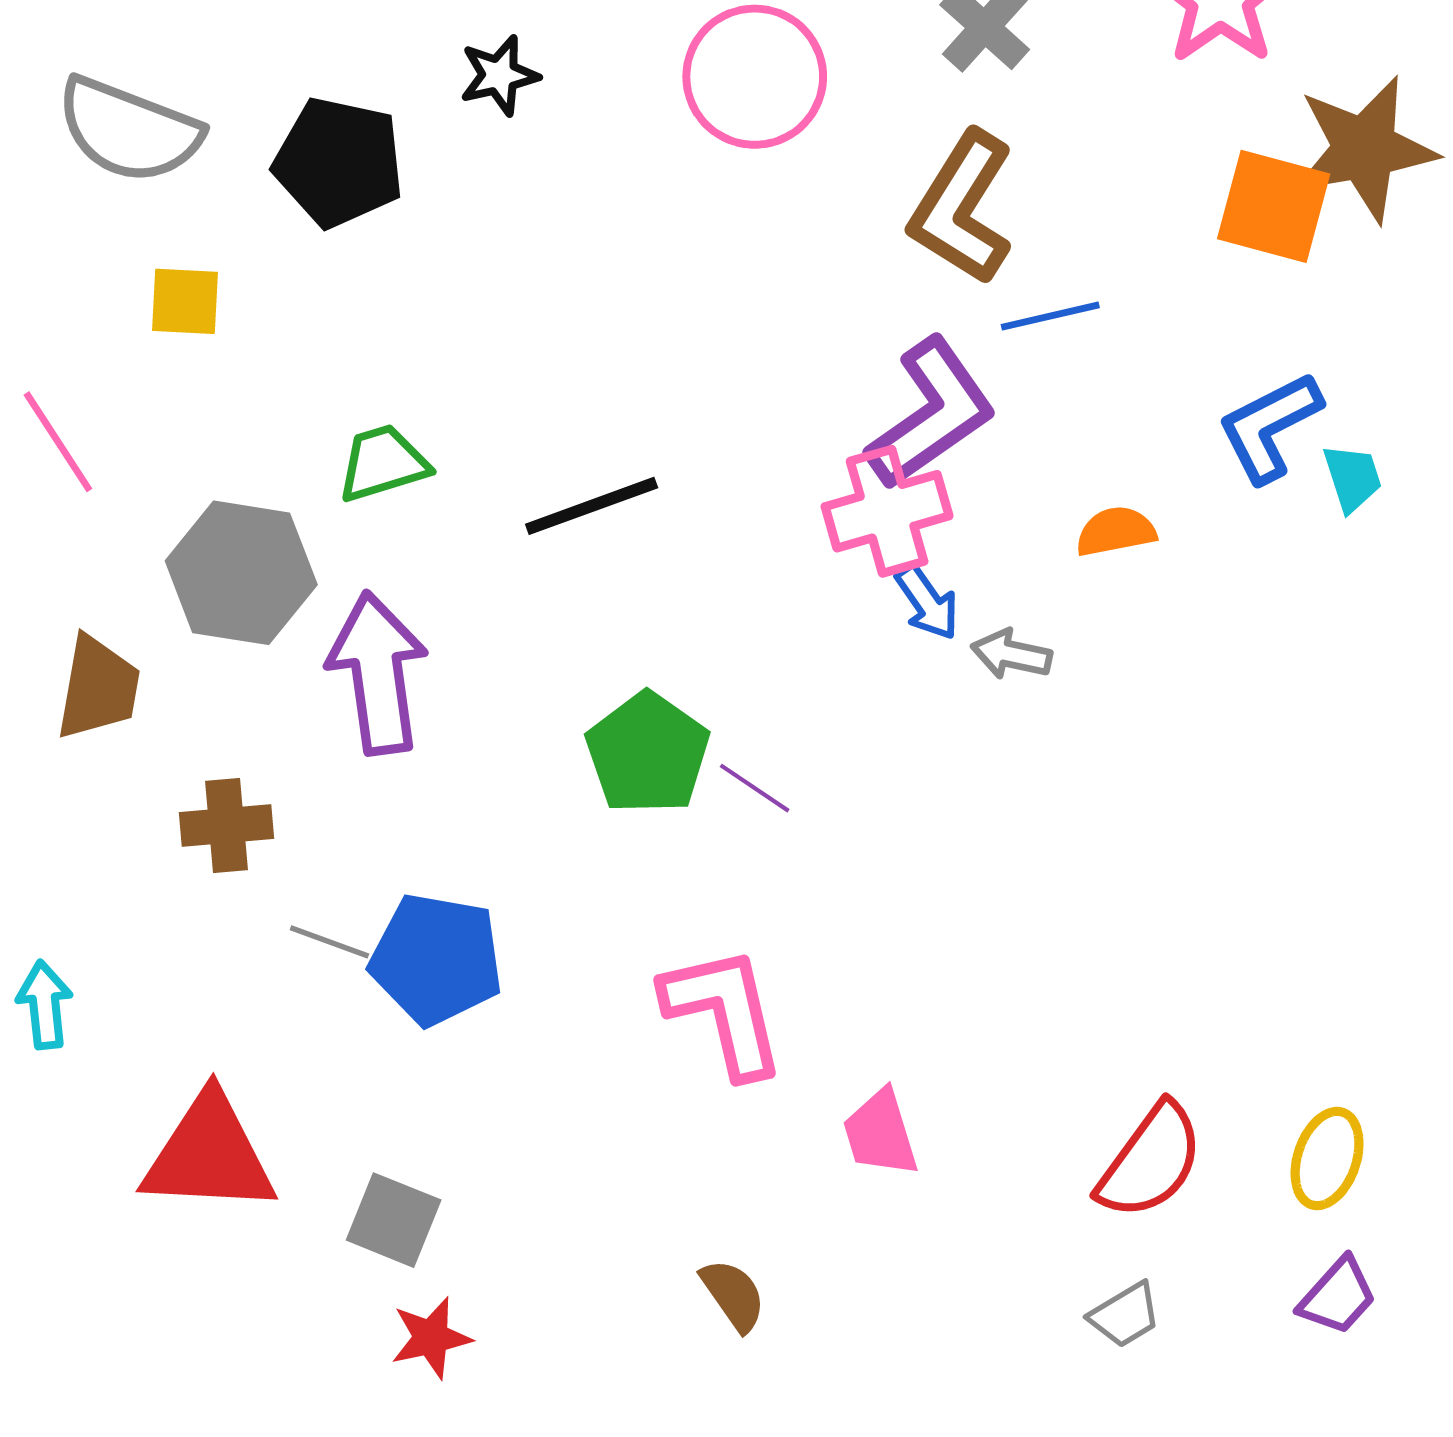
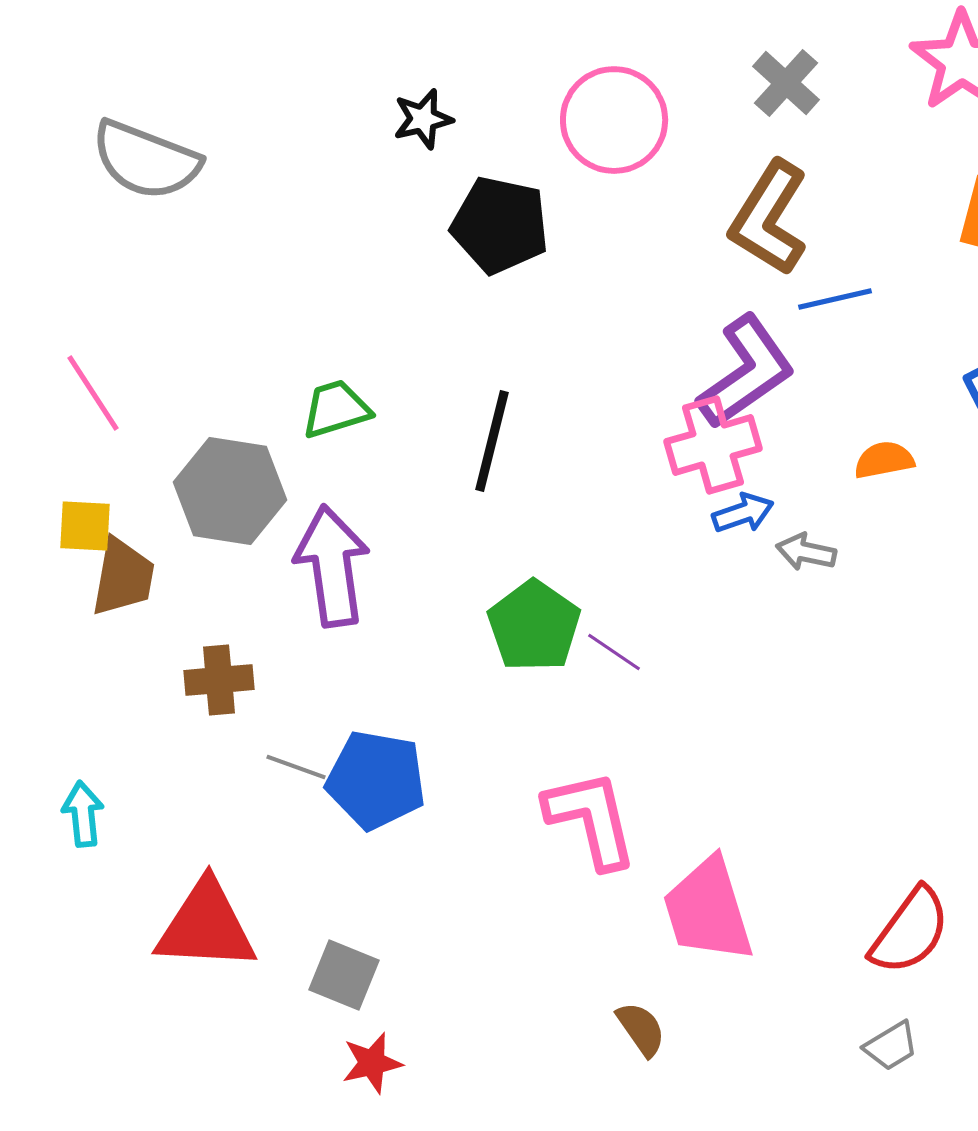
black pentagon: (339, 162) -> (500, 225), moved
yellow square: (185, 301) -> (85, 526), moved
black line: (592, 506) -> (492, 441), turned -56
blue arrow: (927, 602) -> (743, 513), turned -74
pink trapezoid: (880, 1133) -> (708, 910), size x1.6
brown semicircle: (733, 1295) -> (641, 1029), moved

